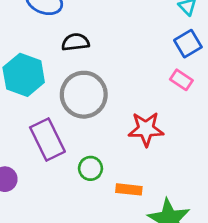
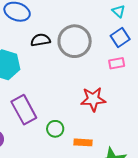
pink rectangle: (181, 80) -> (117, 63), turned -42
gray circle: (84, 95) -> (75, 41), moved

